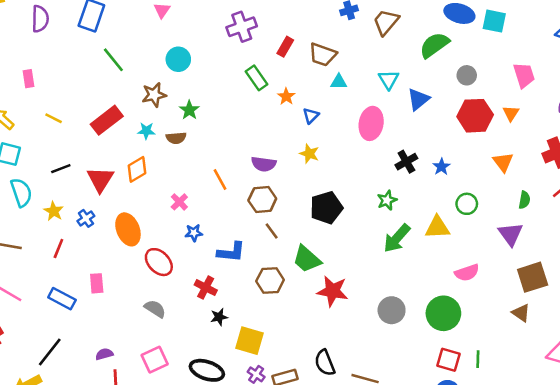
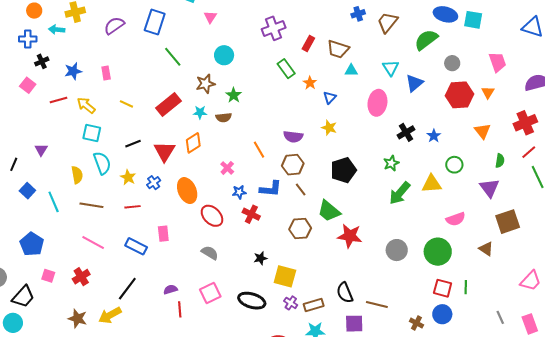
purple semicircle: (40, 19) -> (114, 26), turned -125
red line: (58, 249) -> (132, 207), turned 63
blue L-shape: (231, 252) -> (271, 189), moved
red cross: (206, 287) -> (251, 214), moved
brown triangle: (521, 313) -> (486, 249), moved

